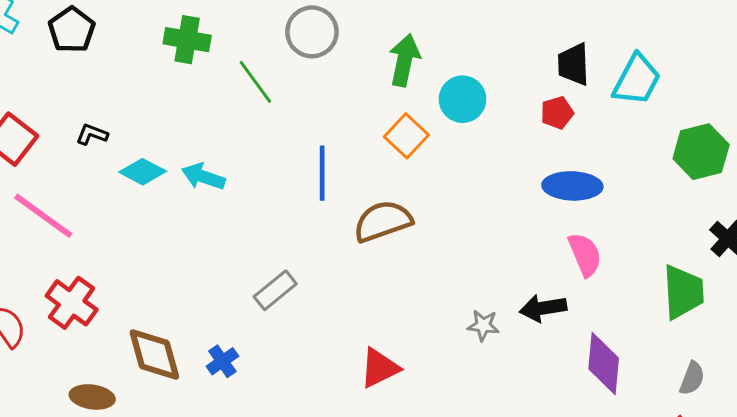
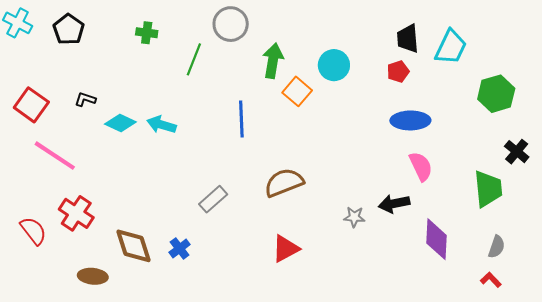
green cross: (187, 40) -> (147, 33), size x0.7
green arrow: (404, 60) -> (273, 61), moved
green line: (255, 82) -> (194, 59), turned 60
brown semicircle: (383, 221) -> (284, 183), moved

